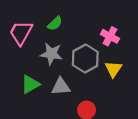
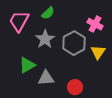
gray star: (51, 54) -> (45, 39), turned 30
gray triangle: (61, 87) -> (46, 78), moved

